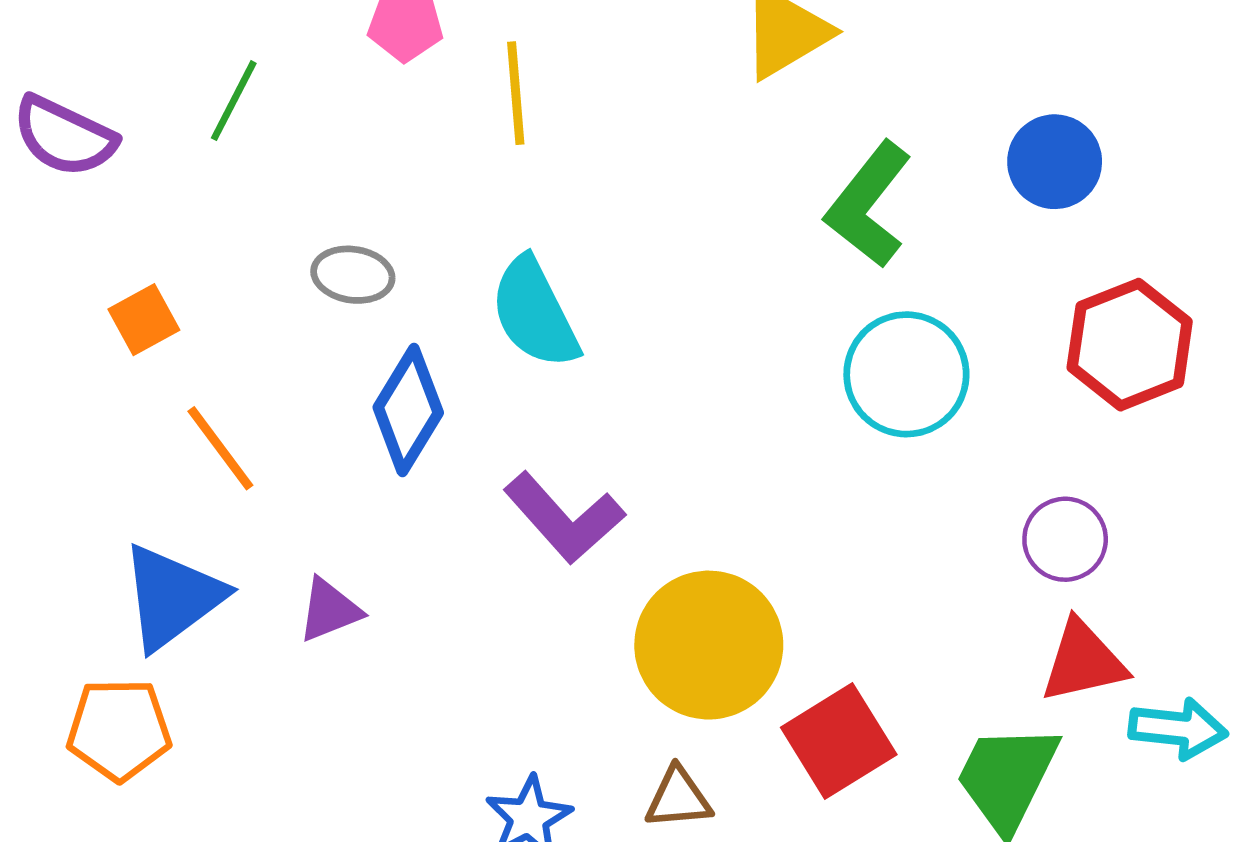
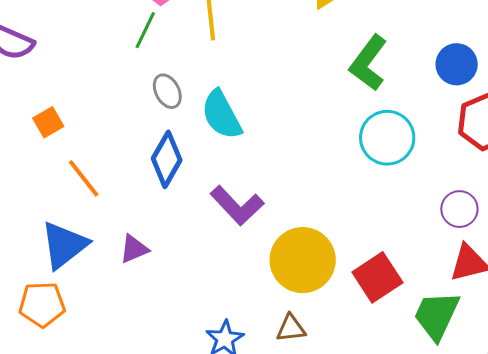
green line: (234, 101) -> (145, 30), moved
blue circle: (1055, 162) -> (457, 64), moved
gray ellipse: (353, 275) -> (167, 91), moved, turned 56
red square: (839, 741) -> (377, 277), moved

